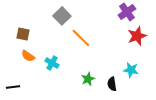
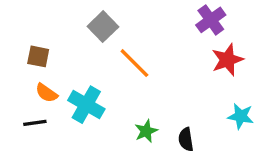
cyan cross: (52, 63) -> (86, 105), size x1.5
cyan star: (131, 70) -> (241, 116), moved
black line: (13, 87) -> (35, 123), moved

